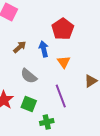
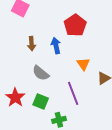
brown arrow: (20, 47) -> (32, 44), turned 128
orange triangle: (64, 62) -> (83, 64), moved

